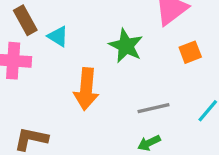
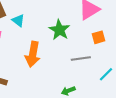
gray line: (154, 108) -> (81, 59), moved

